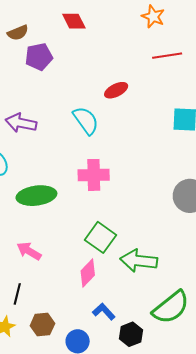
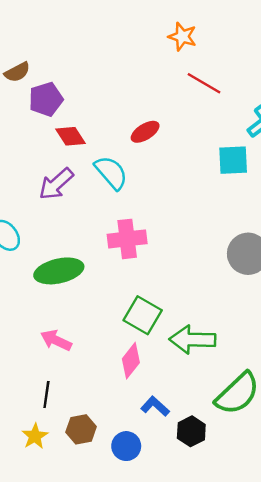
red diamond: (74, 21) -> (70, 136), moved
red line: (167, 56) -> (204, 83), turned 44
purple arrow: (21, 123) -> (56, 184), moved, turned -48

